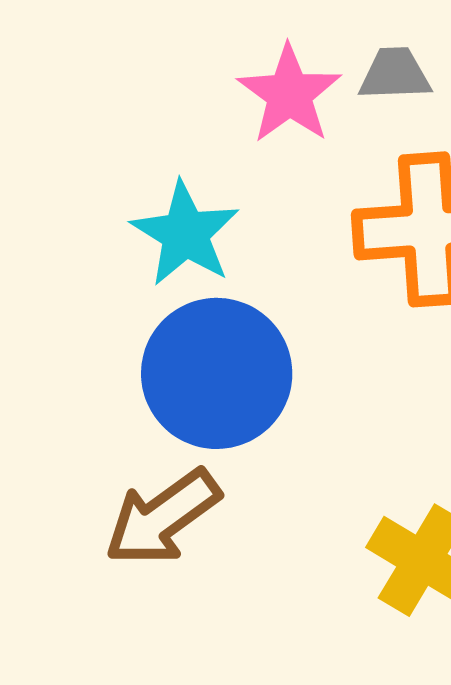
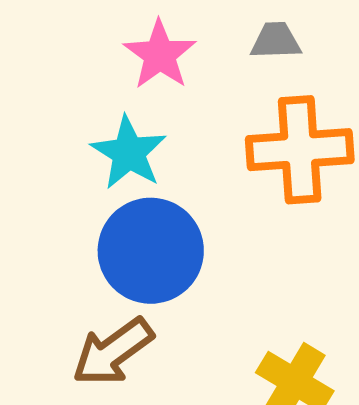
pink star: (289, 94) -> (160, 55), moved

